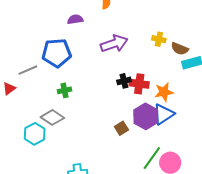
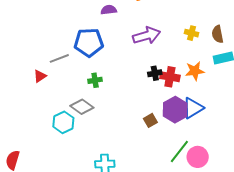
brown semicircle: (180, 49) -> (218, 34), moved, turned 54
orange star: (164, 92) -> (195, 71), moved

